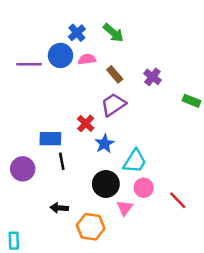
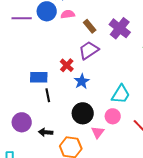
purple cross: (152, 77) -> (120, 28), size x1.5
cyan trapezoid: (135, 161) -> (121, 94), moved
purple circle: (23, 169) -> (22, 122), moved

